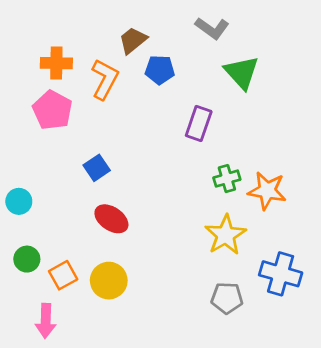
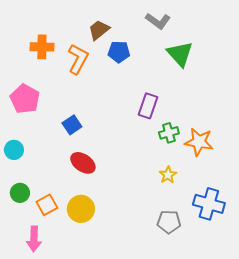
pink pentagon: (52, 110) -> (25, 99), moved
purple rectangle: (199, 123) -> (148, 106), moved
yellow star: (226, 235) -> (168, 175), size x0.6

